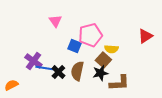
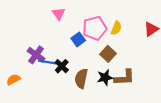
blue square: (74, 46) -> (78, 39), turned 32
yellow semicircle: (111, 49) -> (116, 28), moved, turned -72
brown semicircle: (77, 71) -> (81, 79), moved
black star: (100, 73) -> (105, 77), moved

